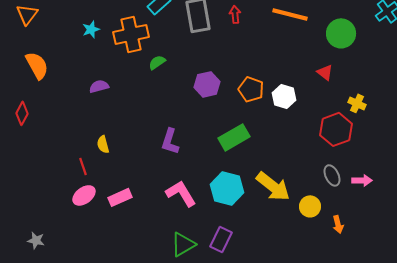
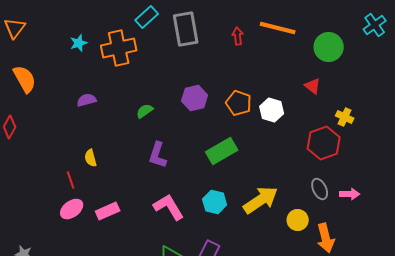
red arrow: (235, 14) -> (238, 36), moved
green semicircle: (157, 62) -> (145, 111), moved
yellow arrow: (273, 186) -> (261, 200), turned -72
cyan hexagon: (227, 188) -> (215, 202), size x0.7
orange arrow: (338, 224) -> (326, 238), size x1.6

